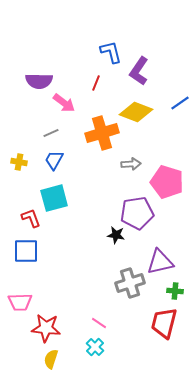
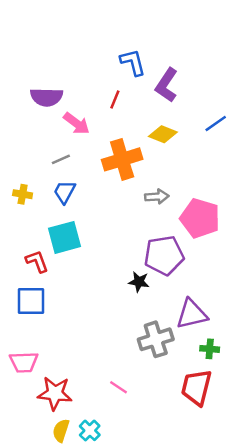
yellow diamond: (136, 112) -> (163, 134), size x0.7
cyan cross: (95, 347) -> (90, 430), moved

